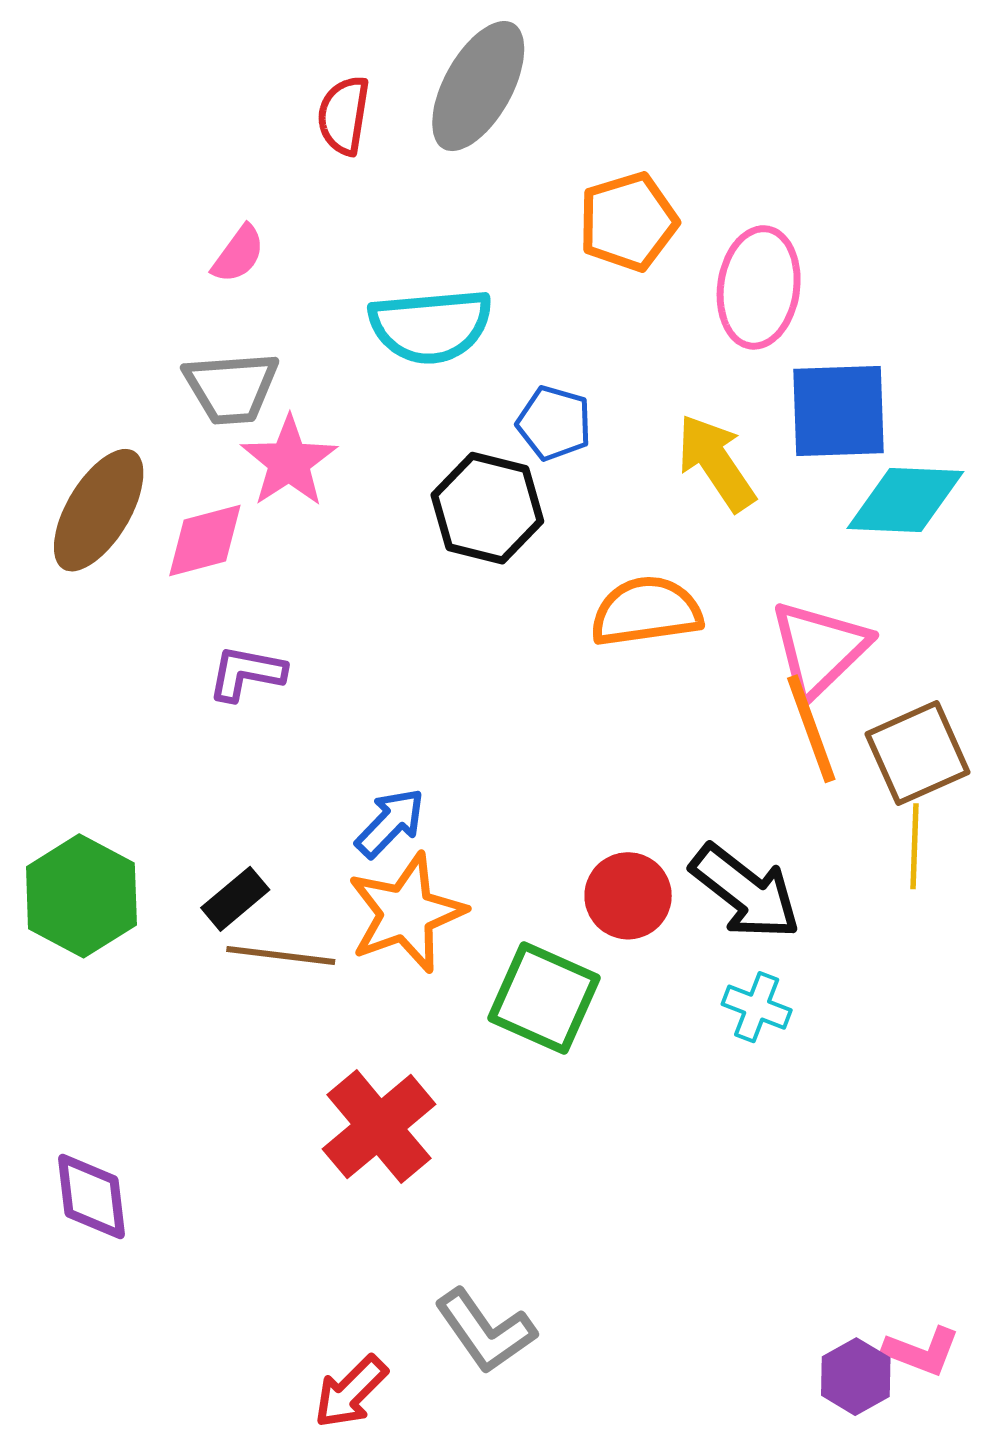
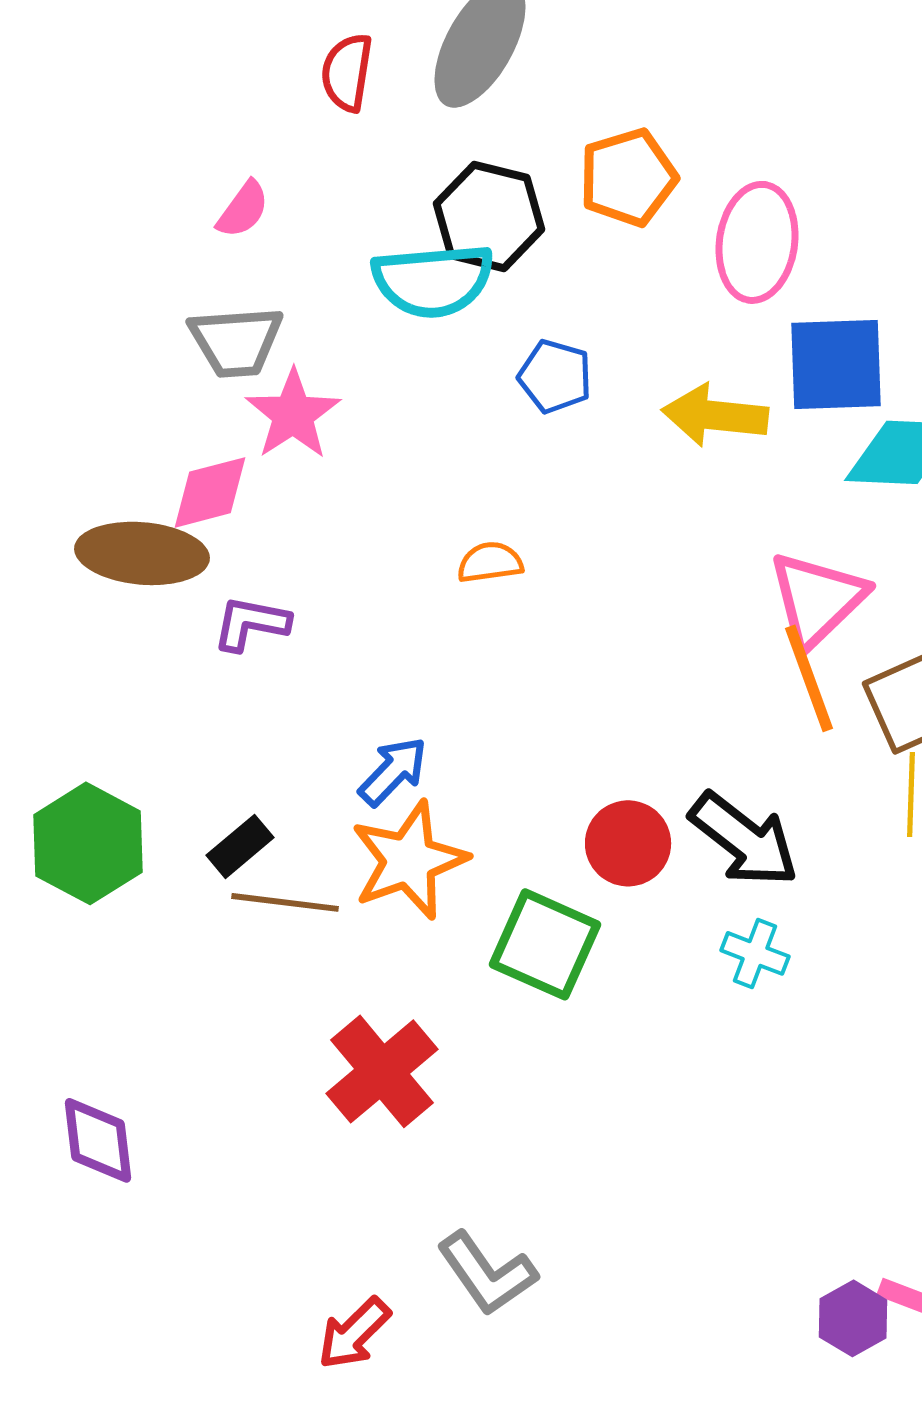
yellow arrow: (716, 463) -> (715, 415), turned -50
black hexagon: (487, 508) -> (489, 216), moved
brown ellipse: (99, 510) -> (142, 553), moved, turned 64
orange semicircle: (646, 611) -> (490, 562), moved, size x0.6

